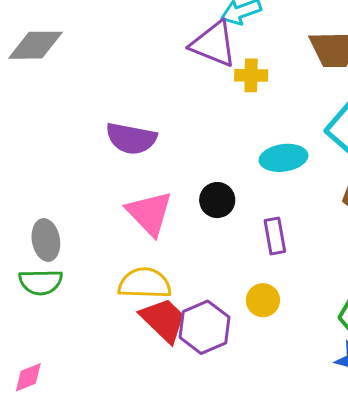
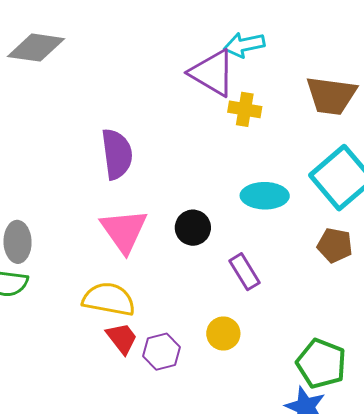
purple semicircle: (131, 139) -> (117, 154), turned -117
purple rectangle: (275, 236) -> (245, 272), turned -30
red trapezoid: (163, 320) -> (122, 338), size x0.7
purple hexagon: (204, 327) -> (161, 352), size x0.7

